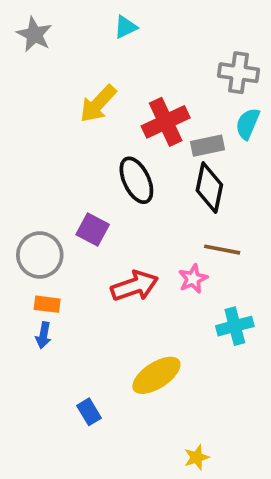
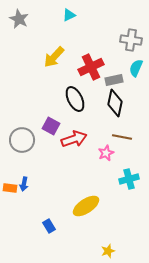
red arrow: (135, 286) -> (74, 139), moved
orange rectangle: (47, 304) -> (10, 188), moved

